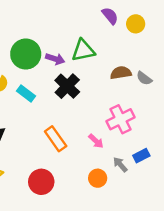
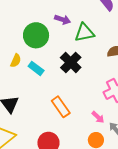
purple arrow: (55, 59) -> (63, 20), moved
pink arrow: (96, 141) -> (98, 117), moved

